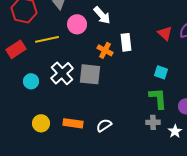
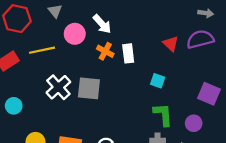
orange cross: (105, 50) -> (105, 51), moved
cyan square: (161, 72) -> (158, 81), moved
cyan circle: (31, 81) -> (14, 106), moved

